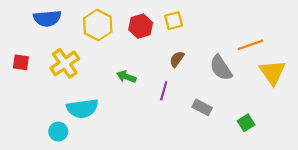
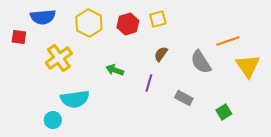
red square: (21, 62) -> (19, 37), moved

